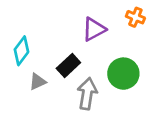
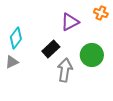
gray triangle: (38, 82) -> (12, 62), moved

